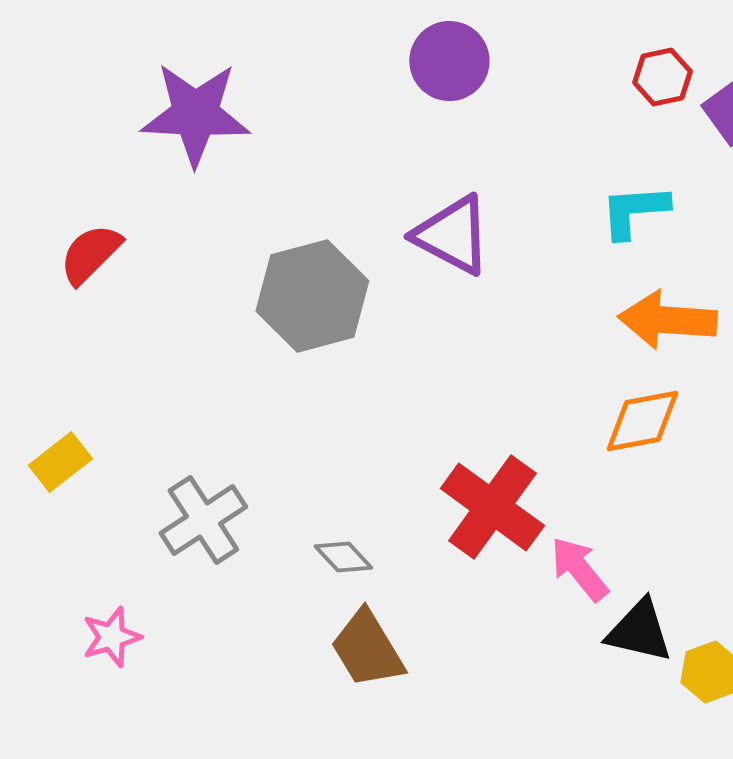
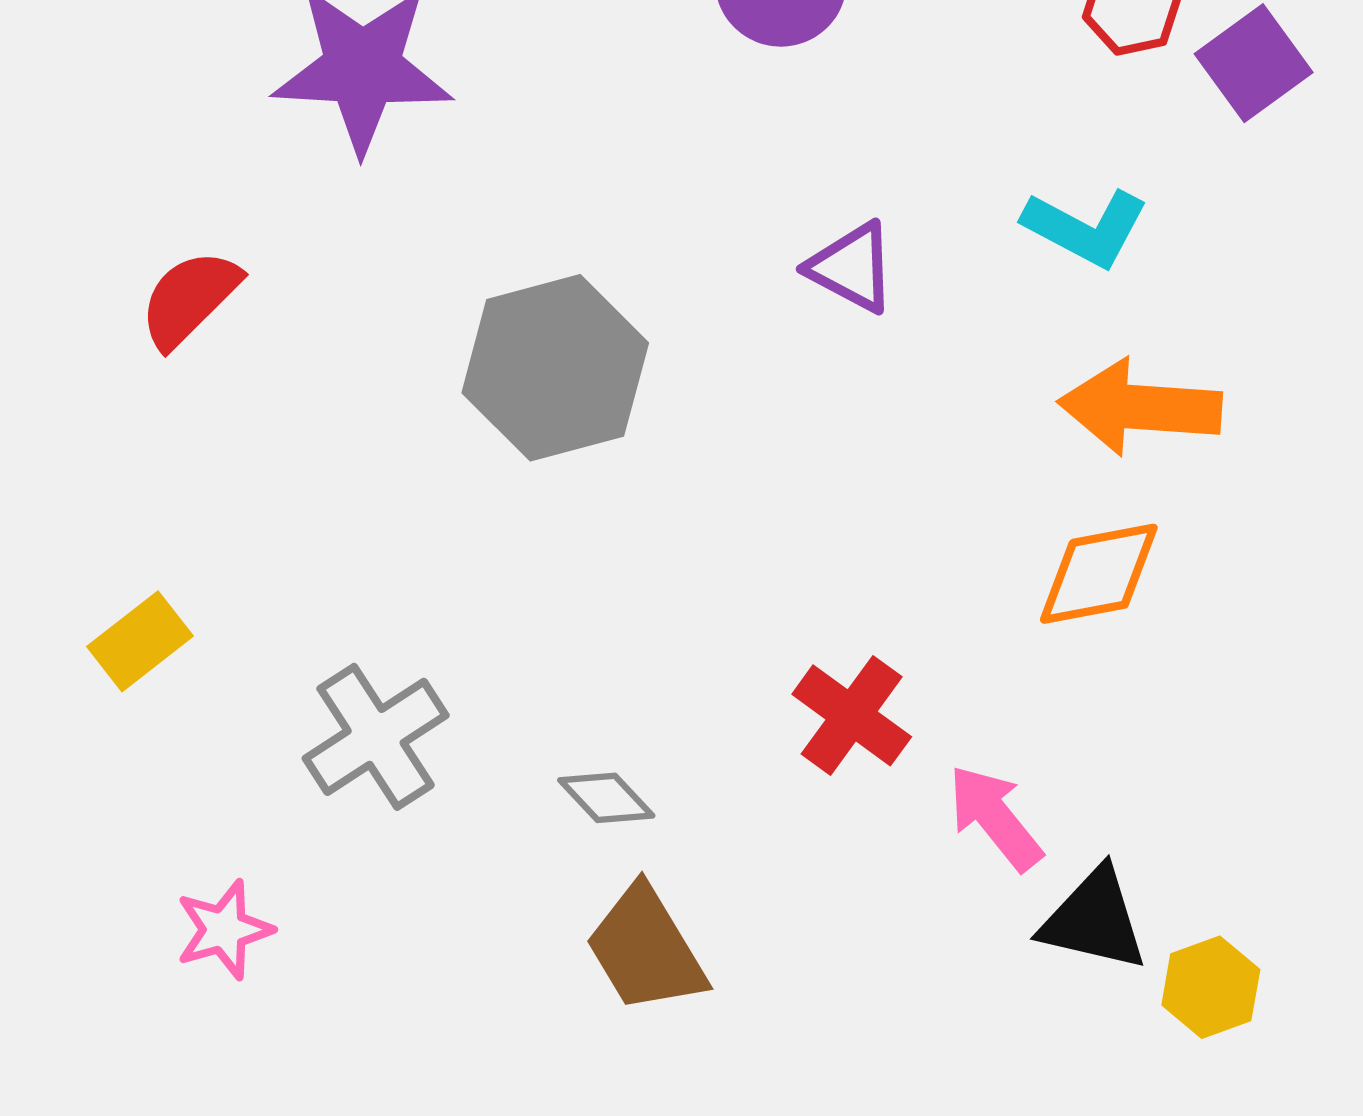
cyan L-shape: (634, 211) -> (1086, 228), turned -148
purple triangle: (452, 235) -> (852, 267), moved, size x0.7
red cross: (492, 507) -> (852, 715), size x0.7

